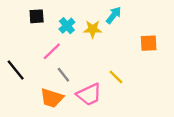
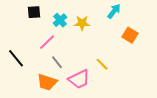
cyan arrow: (114, 15) -> (114, 11), moved
orange square: (149, 43) -> (130, 35), turned 35

